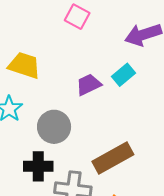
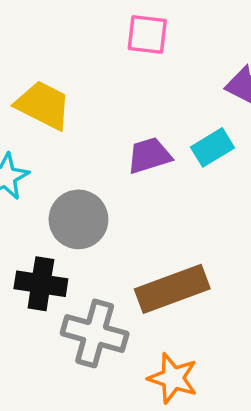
pink square: (77, 17) -> (147, 35), turned -30

